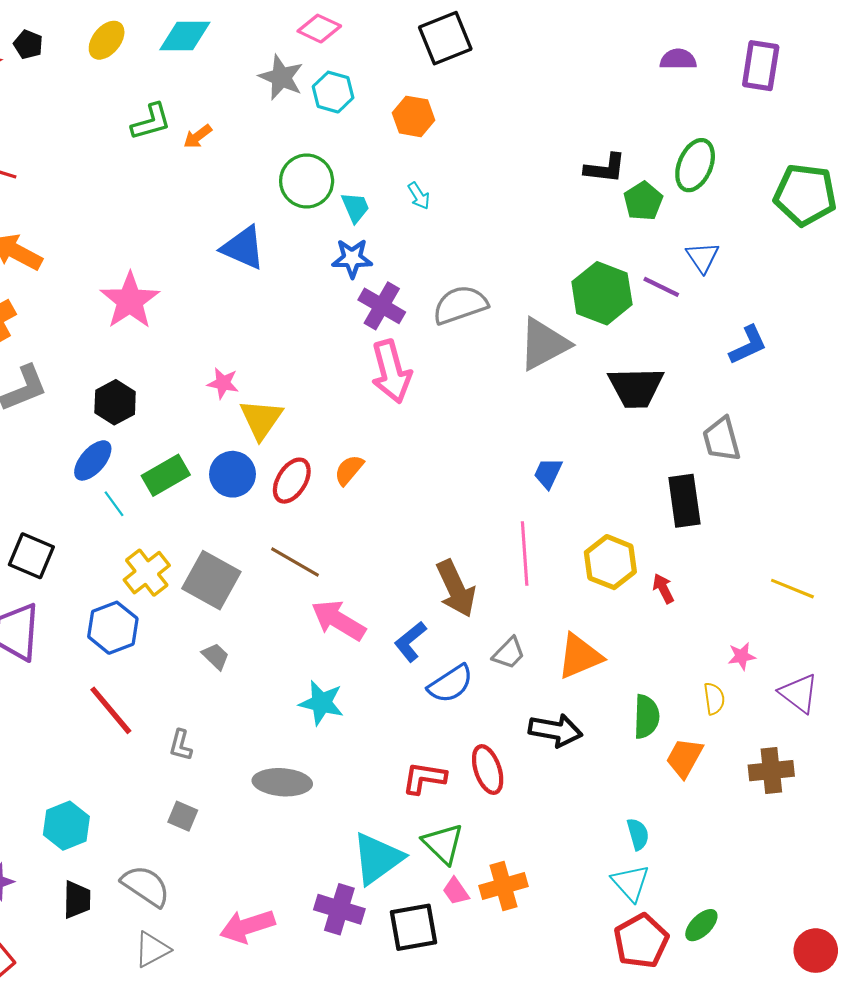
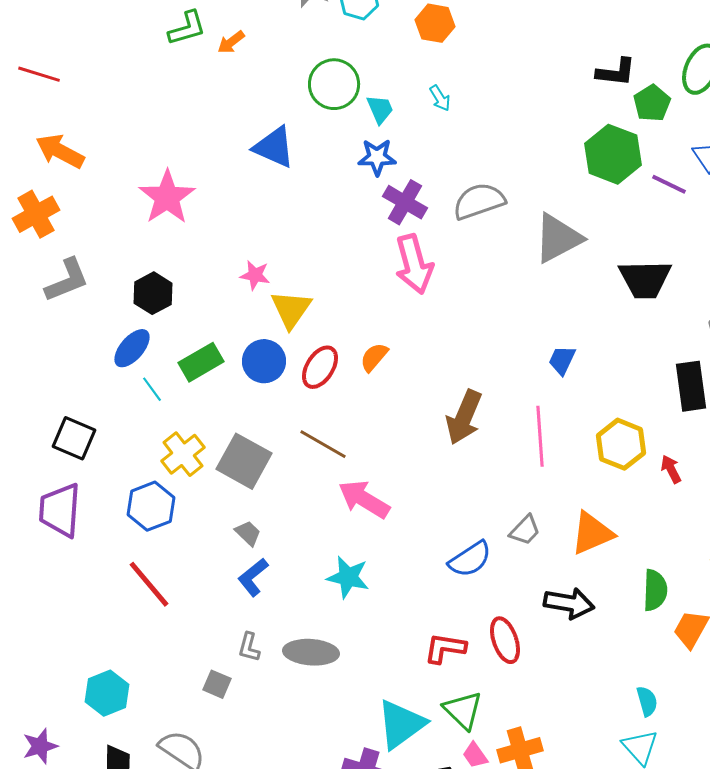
green hexagon: (602, 293) -> (613, 154), moved
brown arrow: (456, 589) -> (464, 417), moved, turned 48
blue L-shape: (410, 641) -> (253, 577), moved
gray L-shape: (181, 745) -> (249, 647), moved

